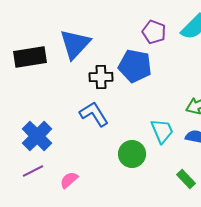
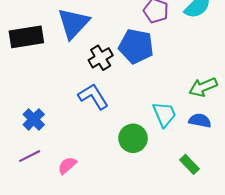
black cross: (101, 77) -> (101, 58), turned -30
blue cross: (37, 136) -> (34, 119), size x0.7

